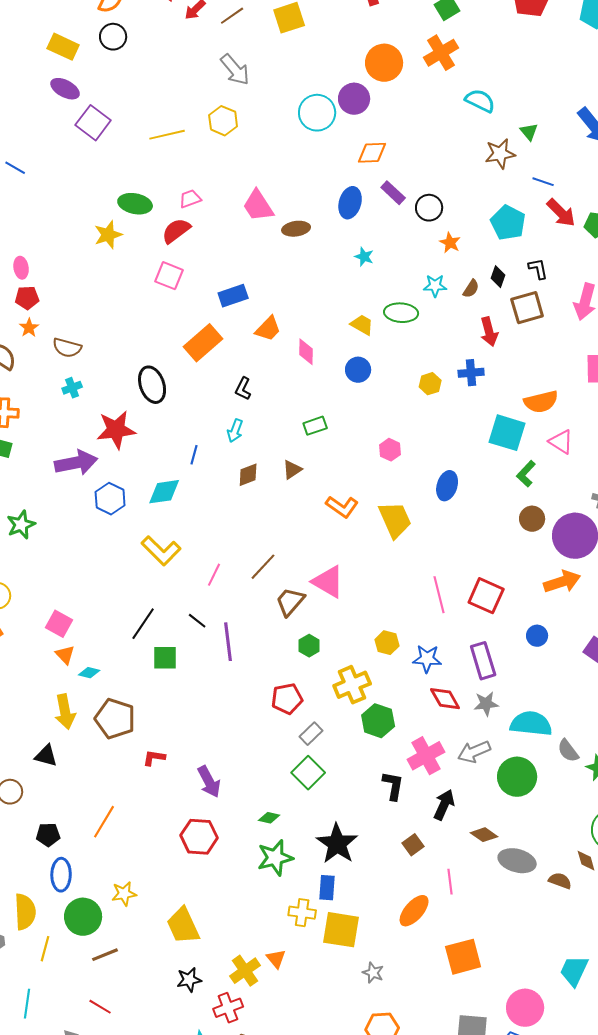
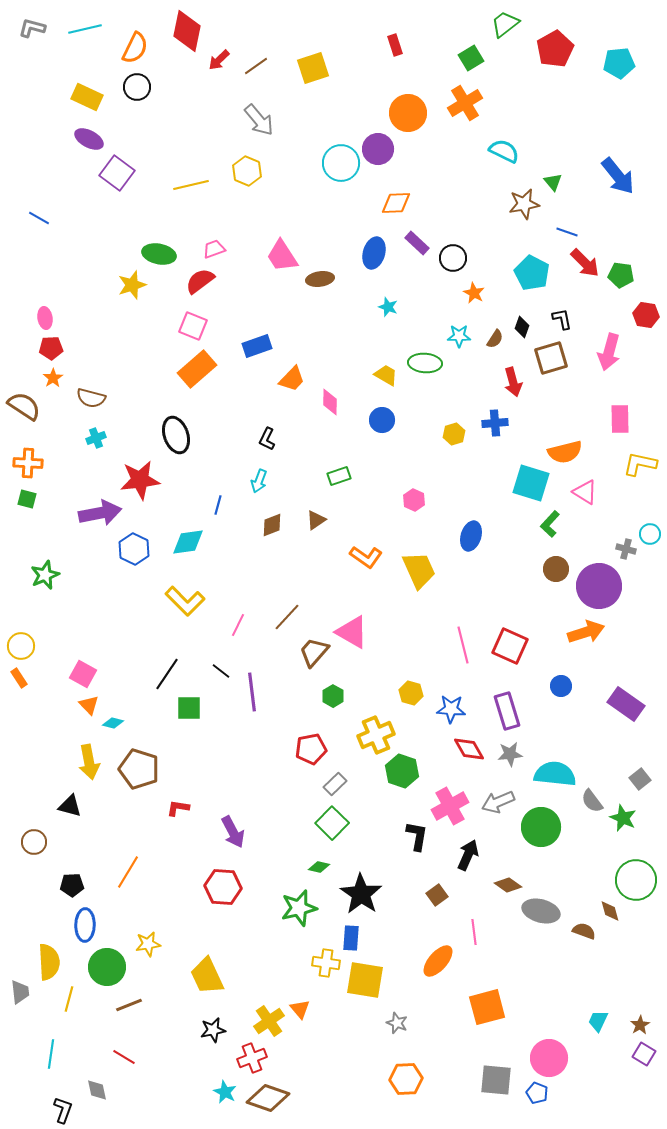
orange rectangle: (203, 343) -> (197, 369), moved
green diamond: (269, 818) -> (319, 867), moved
cyan trapezoid: (574, 971) -> (598, 1021), size x0.7

